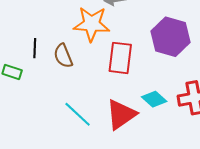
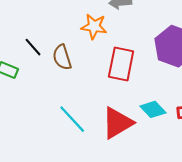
orange star: (92, 24) -> (94, 26), size x0.7
black line: (35, 48) -> (33, 47), turned -48

